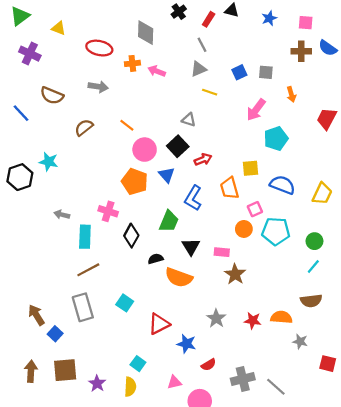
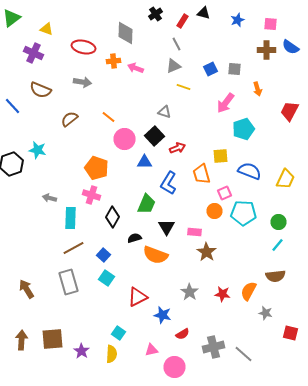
purple cross: (30, 54) -> (34, 53), moved
blue triangle: (167, 175) -> (144, 162), turned -49
orange pentagon: (135, 182) -> (96, 168), moved
orange semicircle: (281, 317) -> (248, 291), turned -66
blue square: (55, 334) -> (104, 255), moved

